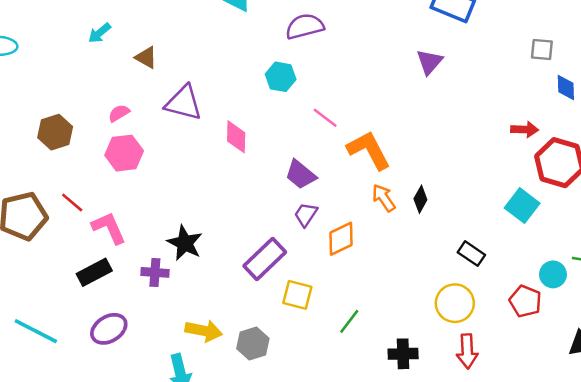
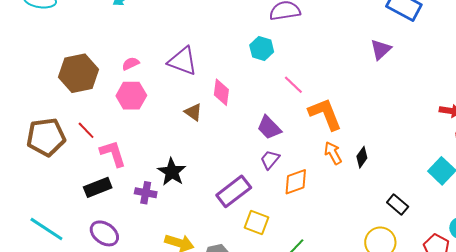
brown triangle: (146, 57) -> (193, 112), moved
brown hexagon: (55, 132) -> (78, 73), size x1.4
purple ellipse: (109, 329) -> (104, 233), turned 60

